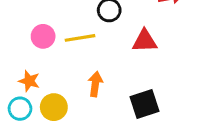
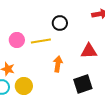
red triangle: (145, 41) -> (89, 51), moved
orange arrow: (95, 84) -> (58, 64), moved

